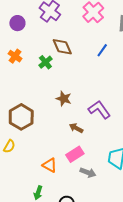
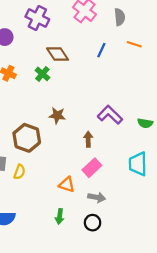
brown star: (64, 99) -> (57, 115), moved
brown arrow: (76, 128) -> (88, 139), turned 72
gray arrow: (88, 173) -> (97, 197), moved

